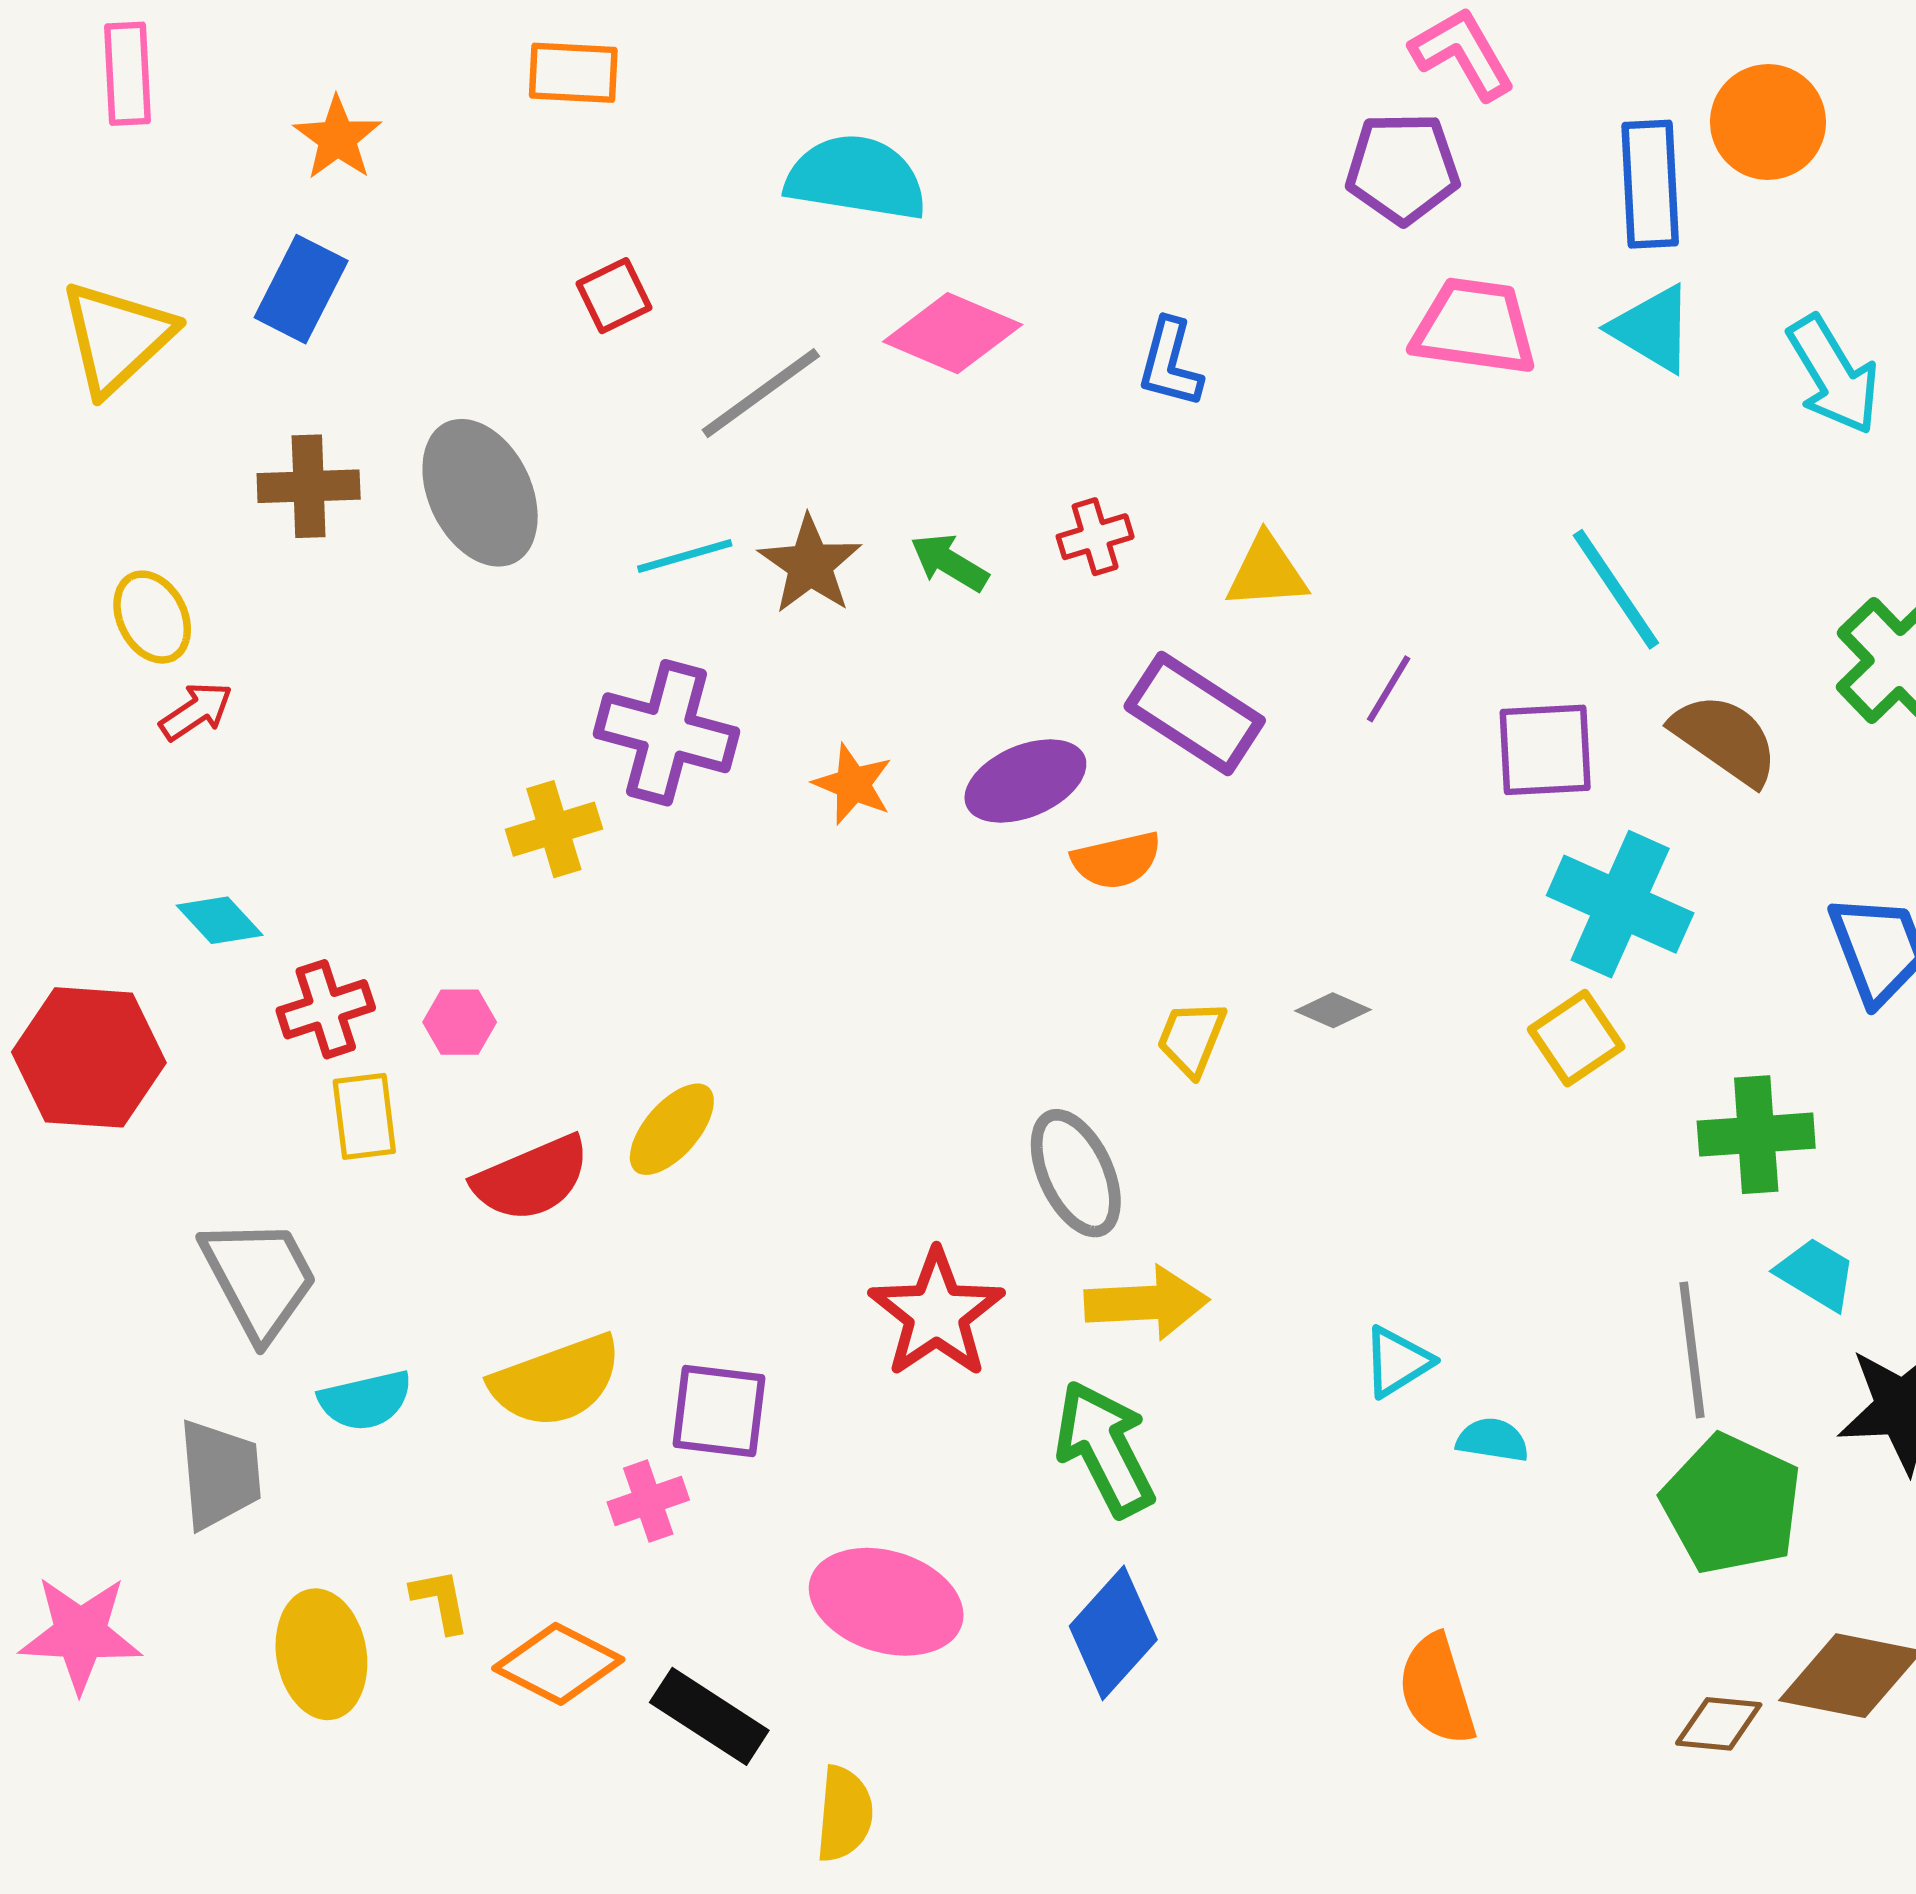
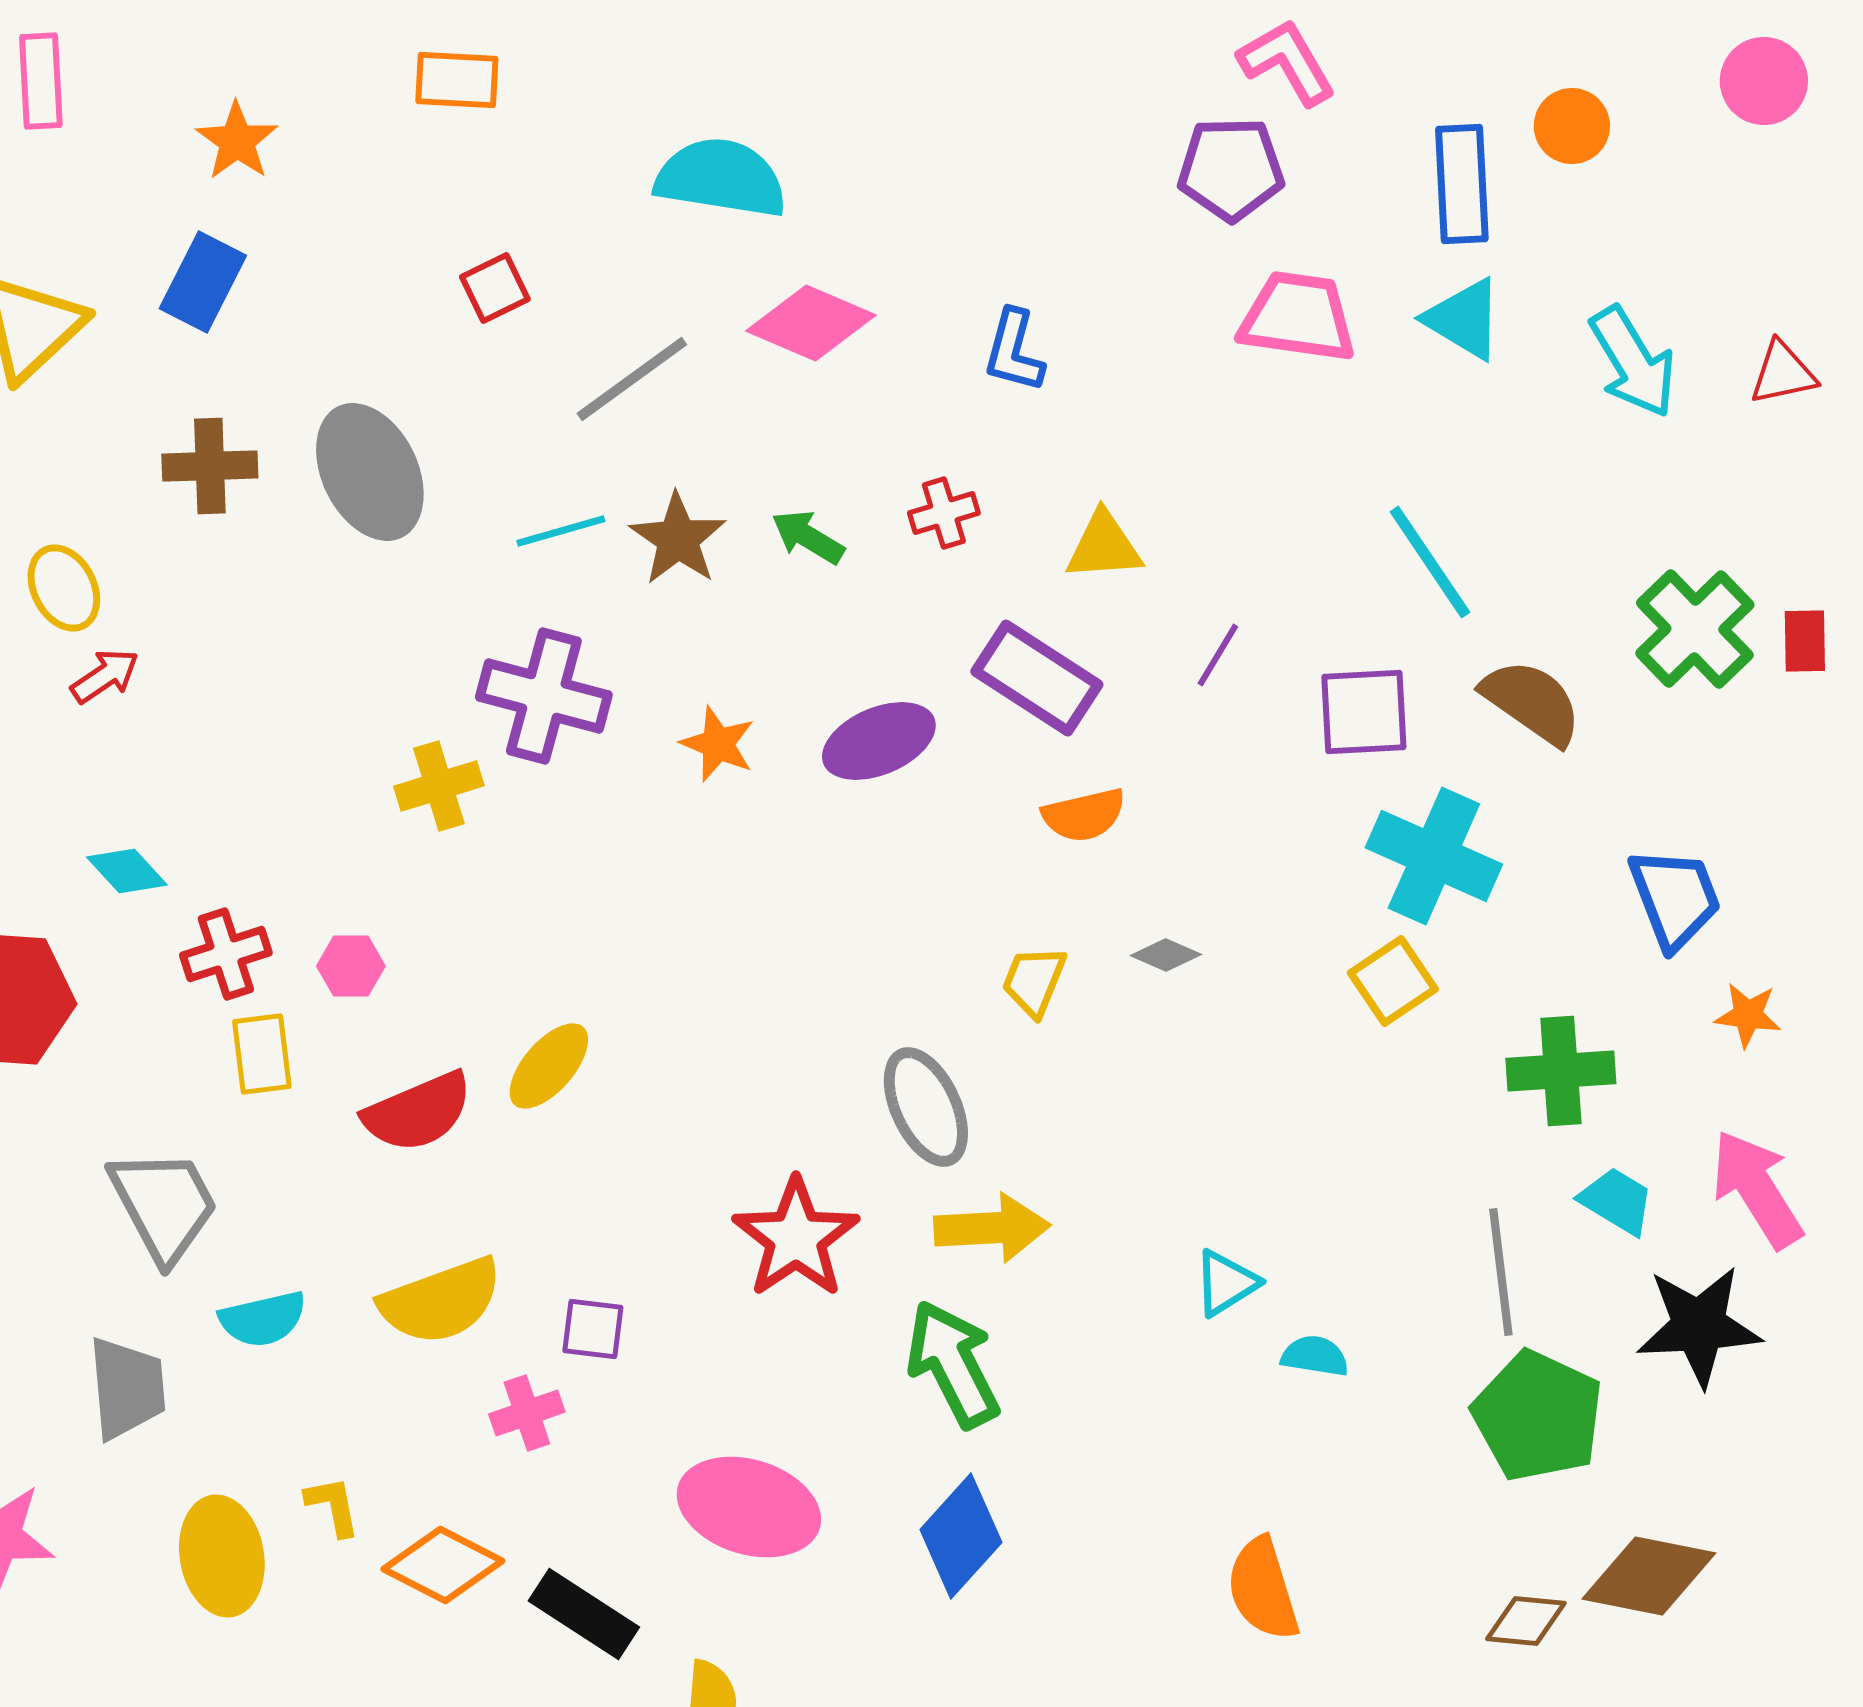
orange circle: (1768, 122) -> (1572, 126), size x0.7
orange semicircle: (1117, 860) -> (1084, 815), moved
purple square: (719, 1411) -> (593, 1329), size x0.7

